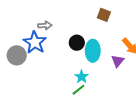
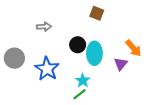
brown square: (104, 15) -> (97, 13), moved
blue star: (35, 42) -> (47, 69), moved

